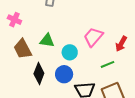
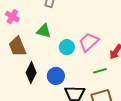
green triangle: (47, 41) -> (44, 31), moved
cyan circle: (70, 52) -> (67, 47), moved

